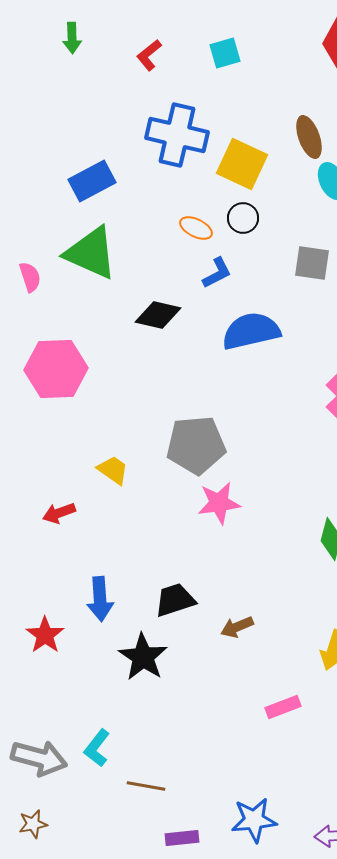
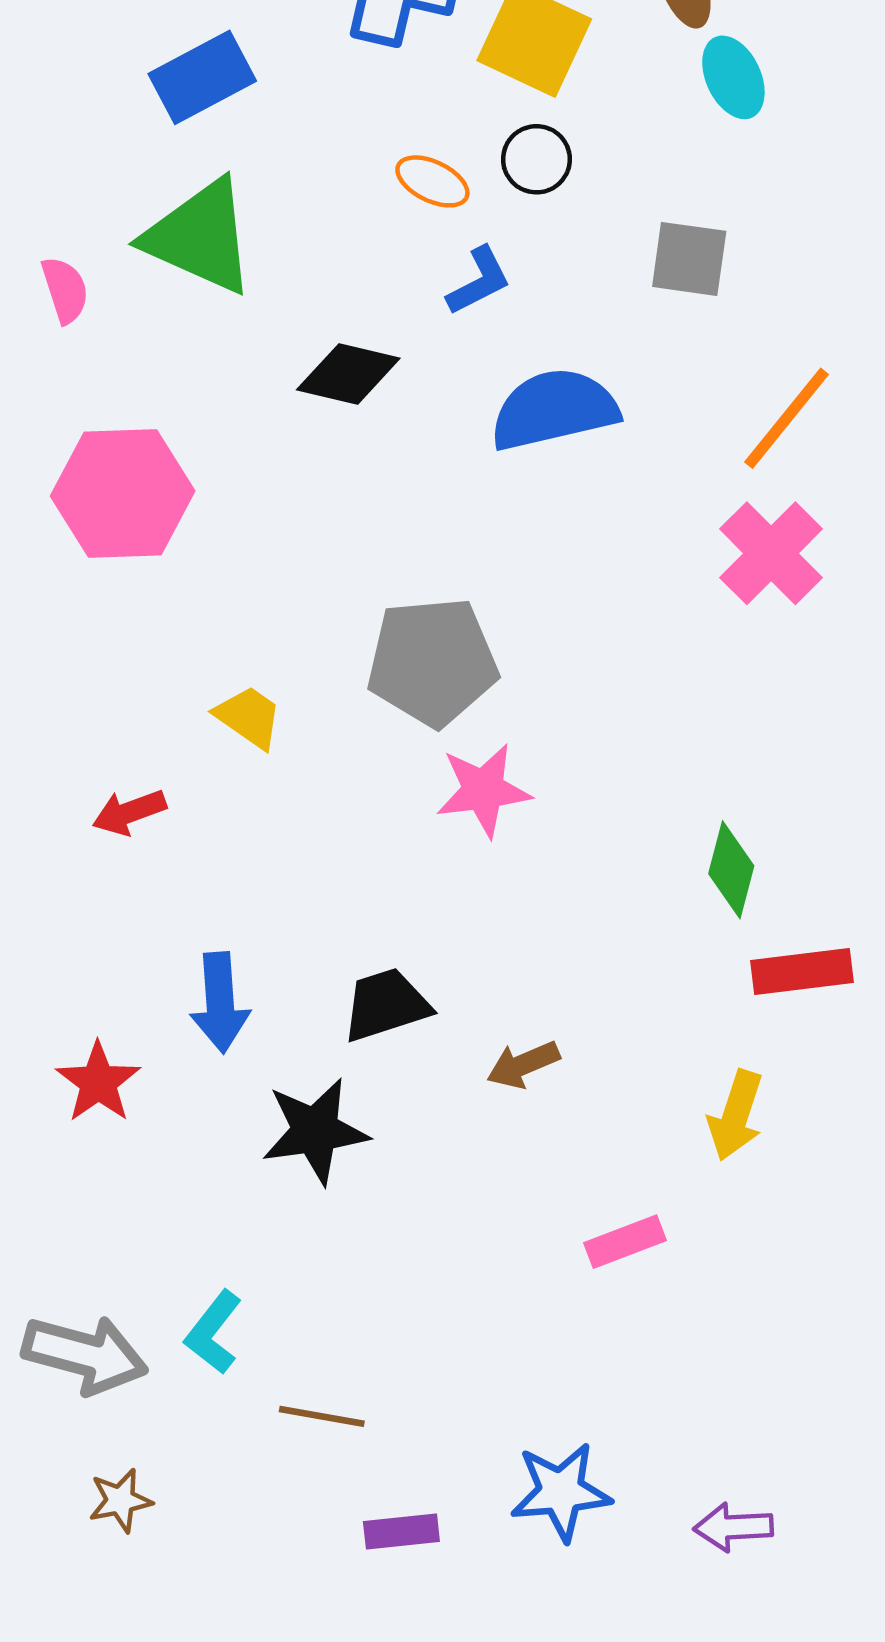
black star: (143, 657) -> (315, 1131), turned 30
brown star: (33, 824) -> (120, 1501), moved

